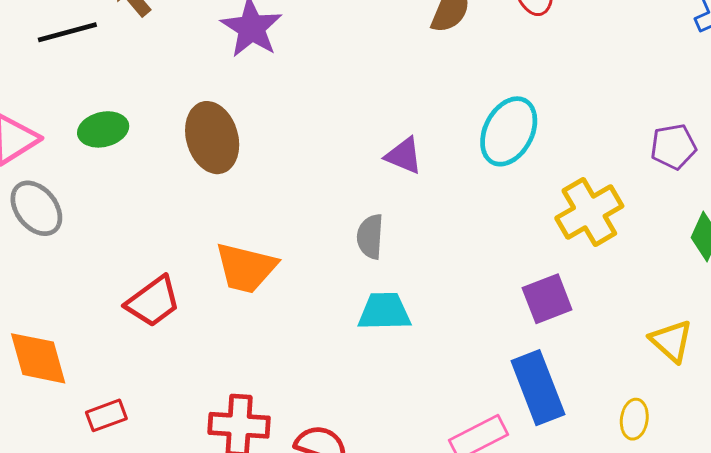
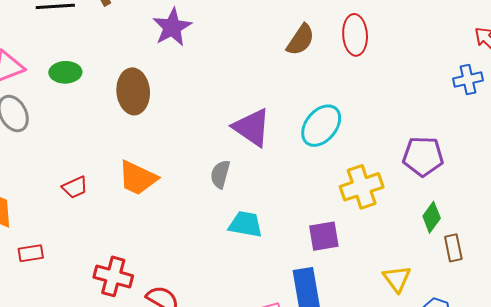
purple pentagon: (673, 147) -> (423, 156), size x1.4
purple triangle: (404, 156) -> (252, 127), size x1.6
red trapezoid: (153, 302) -> (75, 187), size x0.7
cyan trapezoid: (384, 311) -> (246, 224), moved

